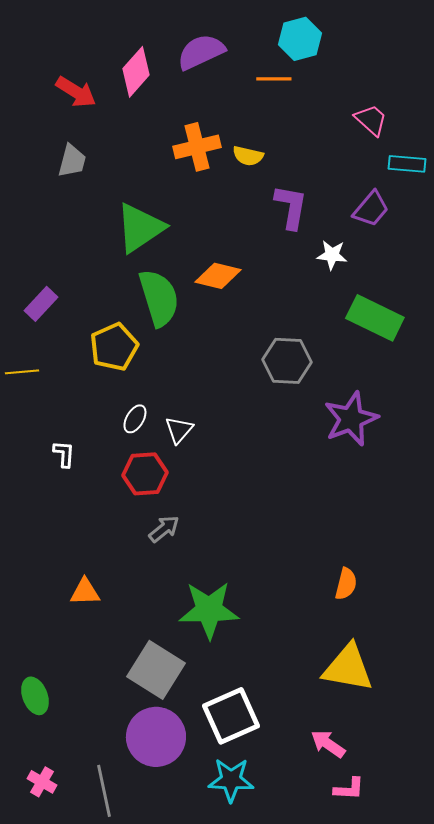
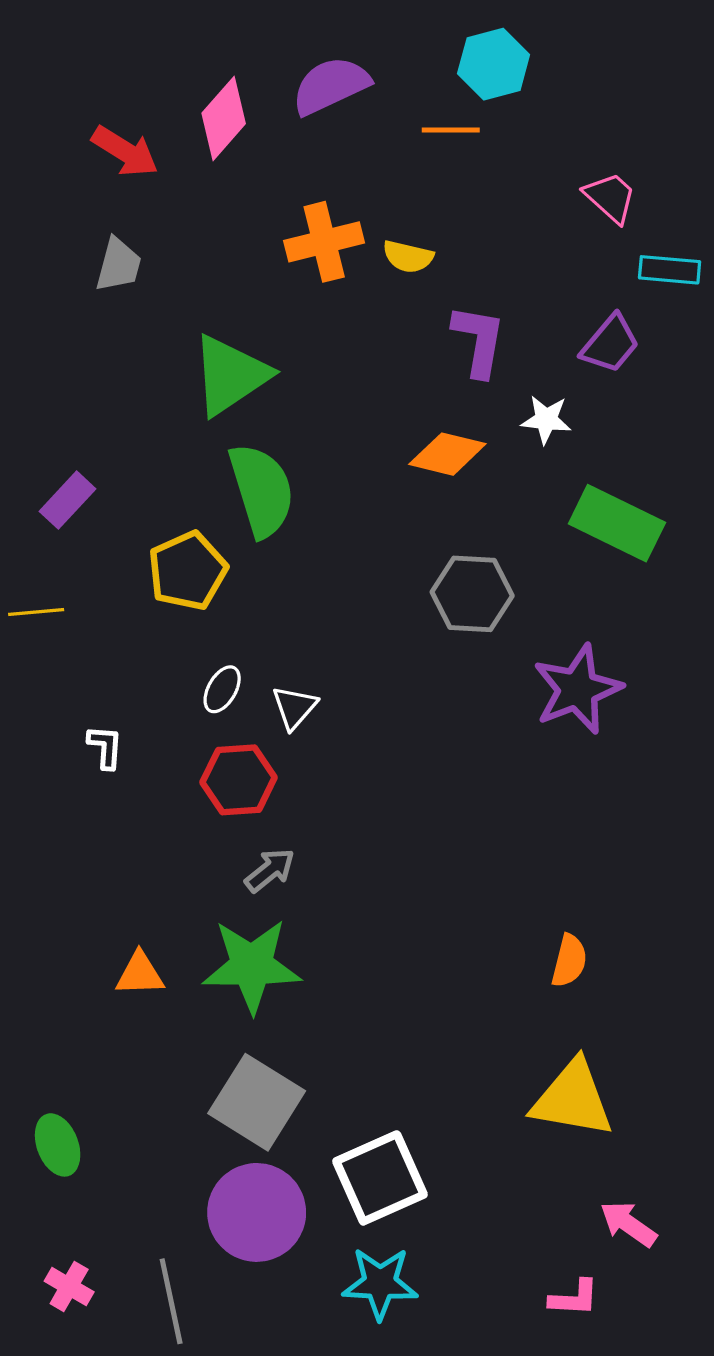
orange diamond: (218, 276) -> (447, 454), moved
green star: (209, 610) -> (252, 966), moved
pink arrow: (328, 744) -> (628, 1224), moved

